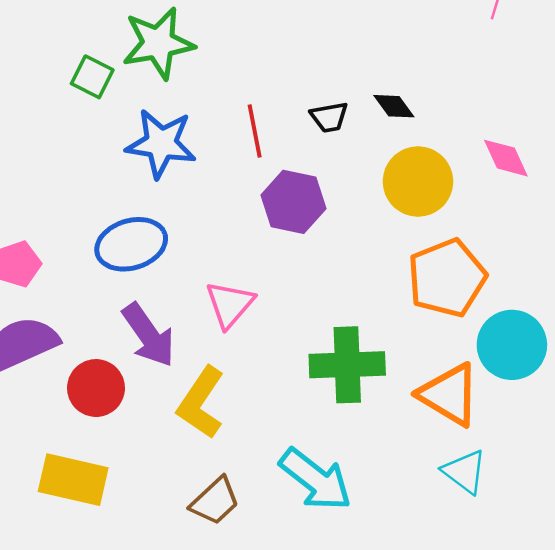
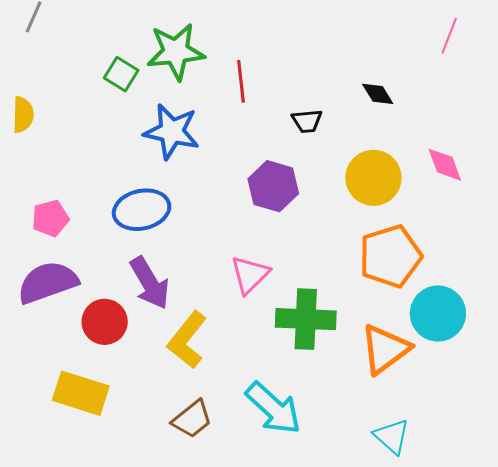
black diamond: (394, 106) -> (378, 94), moved
red line: (255, 131) -> (241, 81), moved
pink triangle: (230, 304) -> (250, 275), moved
orange triangle: (449, 395) -> (385, 349), turned 48
cyan triangle: (465, 472) -> (392, 436), moved

